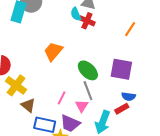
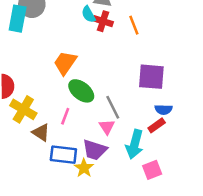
orange line: (130, 29) -> (134, 25), moved, turned -49
green ellipse: (88, 70) -> (81, 91), moved
pink line: (62, 98) -> (65, 116), moved

